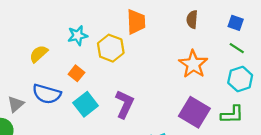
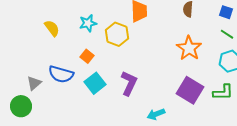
yellow semicircle: (39, 54) -> (52, 28), moved, turned 96

